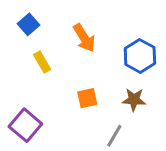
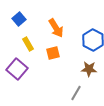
orange square: (87, 98) -> (53, 53), moved
purple square: (25, 125) -> (17, 69), moved

